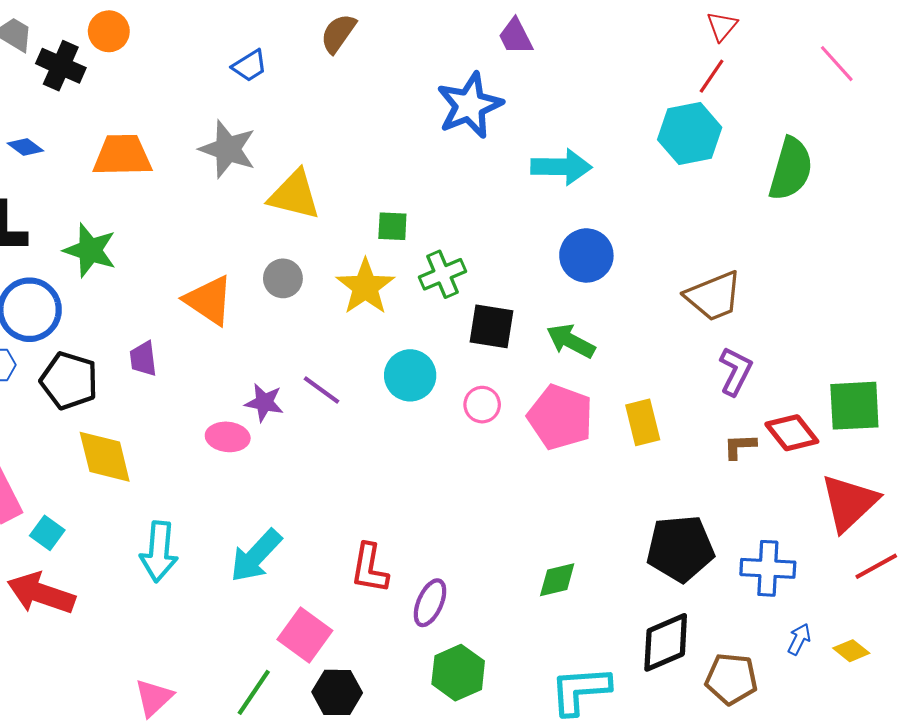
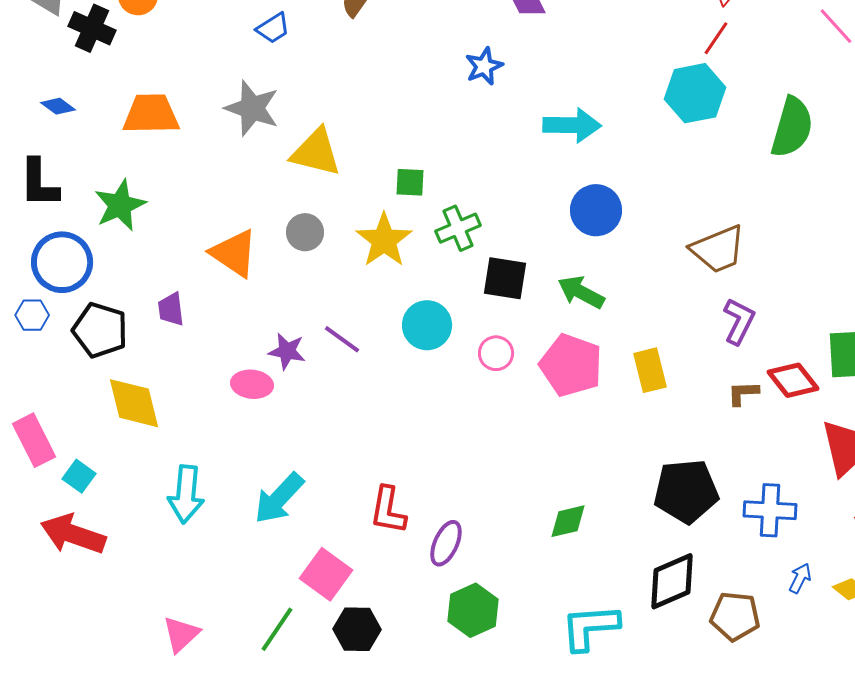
blue star: (470, 105) -> (484, 66), size x0.6
green star: (90, 250) -> (120, 205), turned 30

